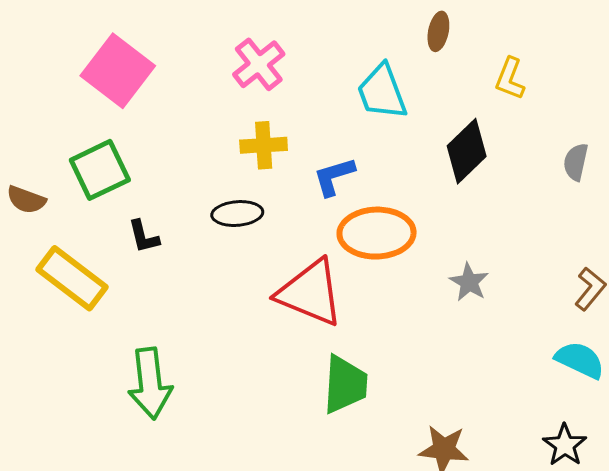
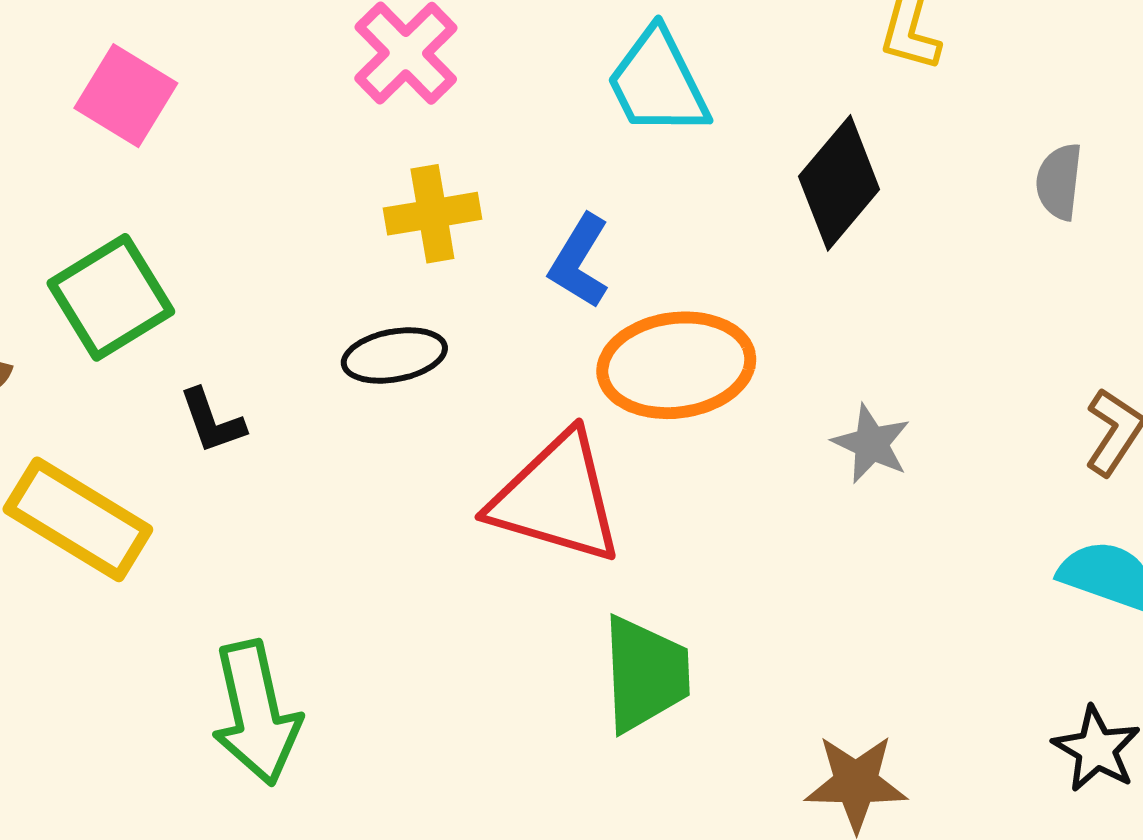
pink square: (118, 71) -> (126, 96), size x0.7
blue L-shape: (334, 177) -> (579, 261), turned -36

